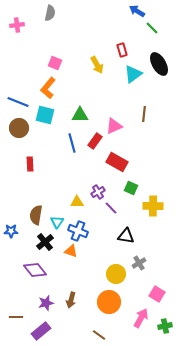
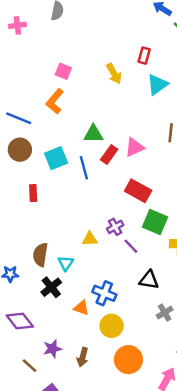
red rectangle: (122, 50) -> (144, 56), turned 32
cyan square: (45, 115) -> (56, 158), moved, turned -36
red rectangle: (95, 141) -> (109, 154), moved
green square: (131, 188) -> (155, 222), size x1.5
blue cross: (78, 231) -> (104, 293), moved
orange triangle: (71, 251) -> (81, 308), moved
purple diamond: (35, 270) -> (20, 321), moved
yellow circle: (116, 274) -> (112, 326), moved
purple star: (46, 303) -> (52, 349), moved
brown line: (16, 317) -> (30, 366), moved, turned 40

